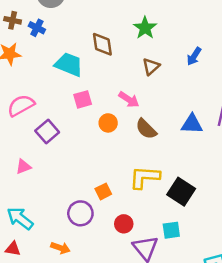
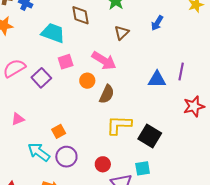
pink arrow: (129, 99) -> (104, 61), size x1.4
brown semicircle: (146, 129) -> (107, 94), moved, turned -108
purple square: (47, 132) -> (41, 78), moved
orange square: (103, 191) -> (59, 131), moved
cyan arrow: (20, 218) -> (39, 152), moved

